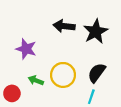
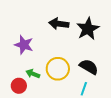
black semicircle: (97, 73) -> (89, 67), turned 84
red circle: (12, 93) -> (19, 86), moved

